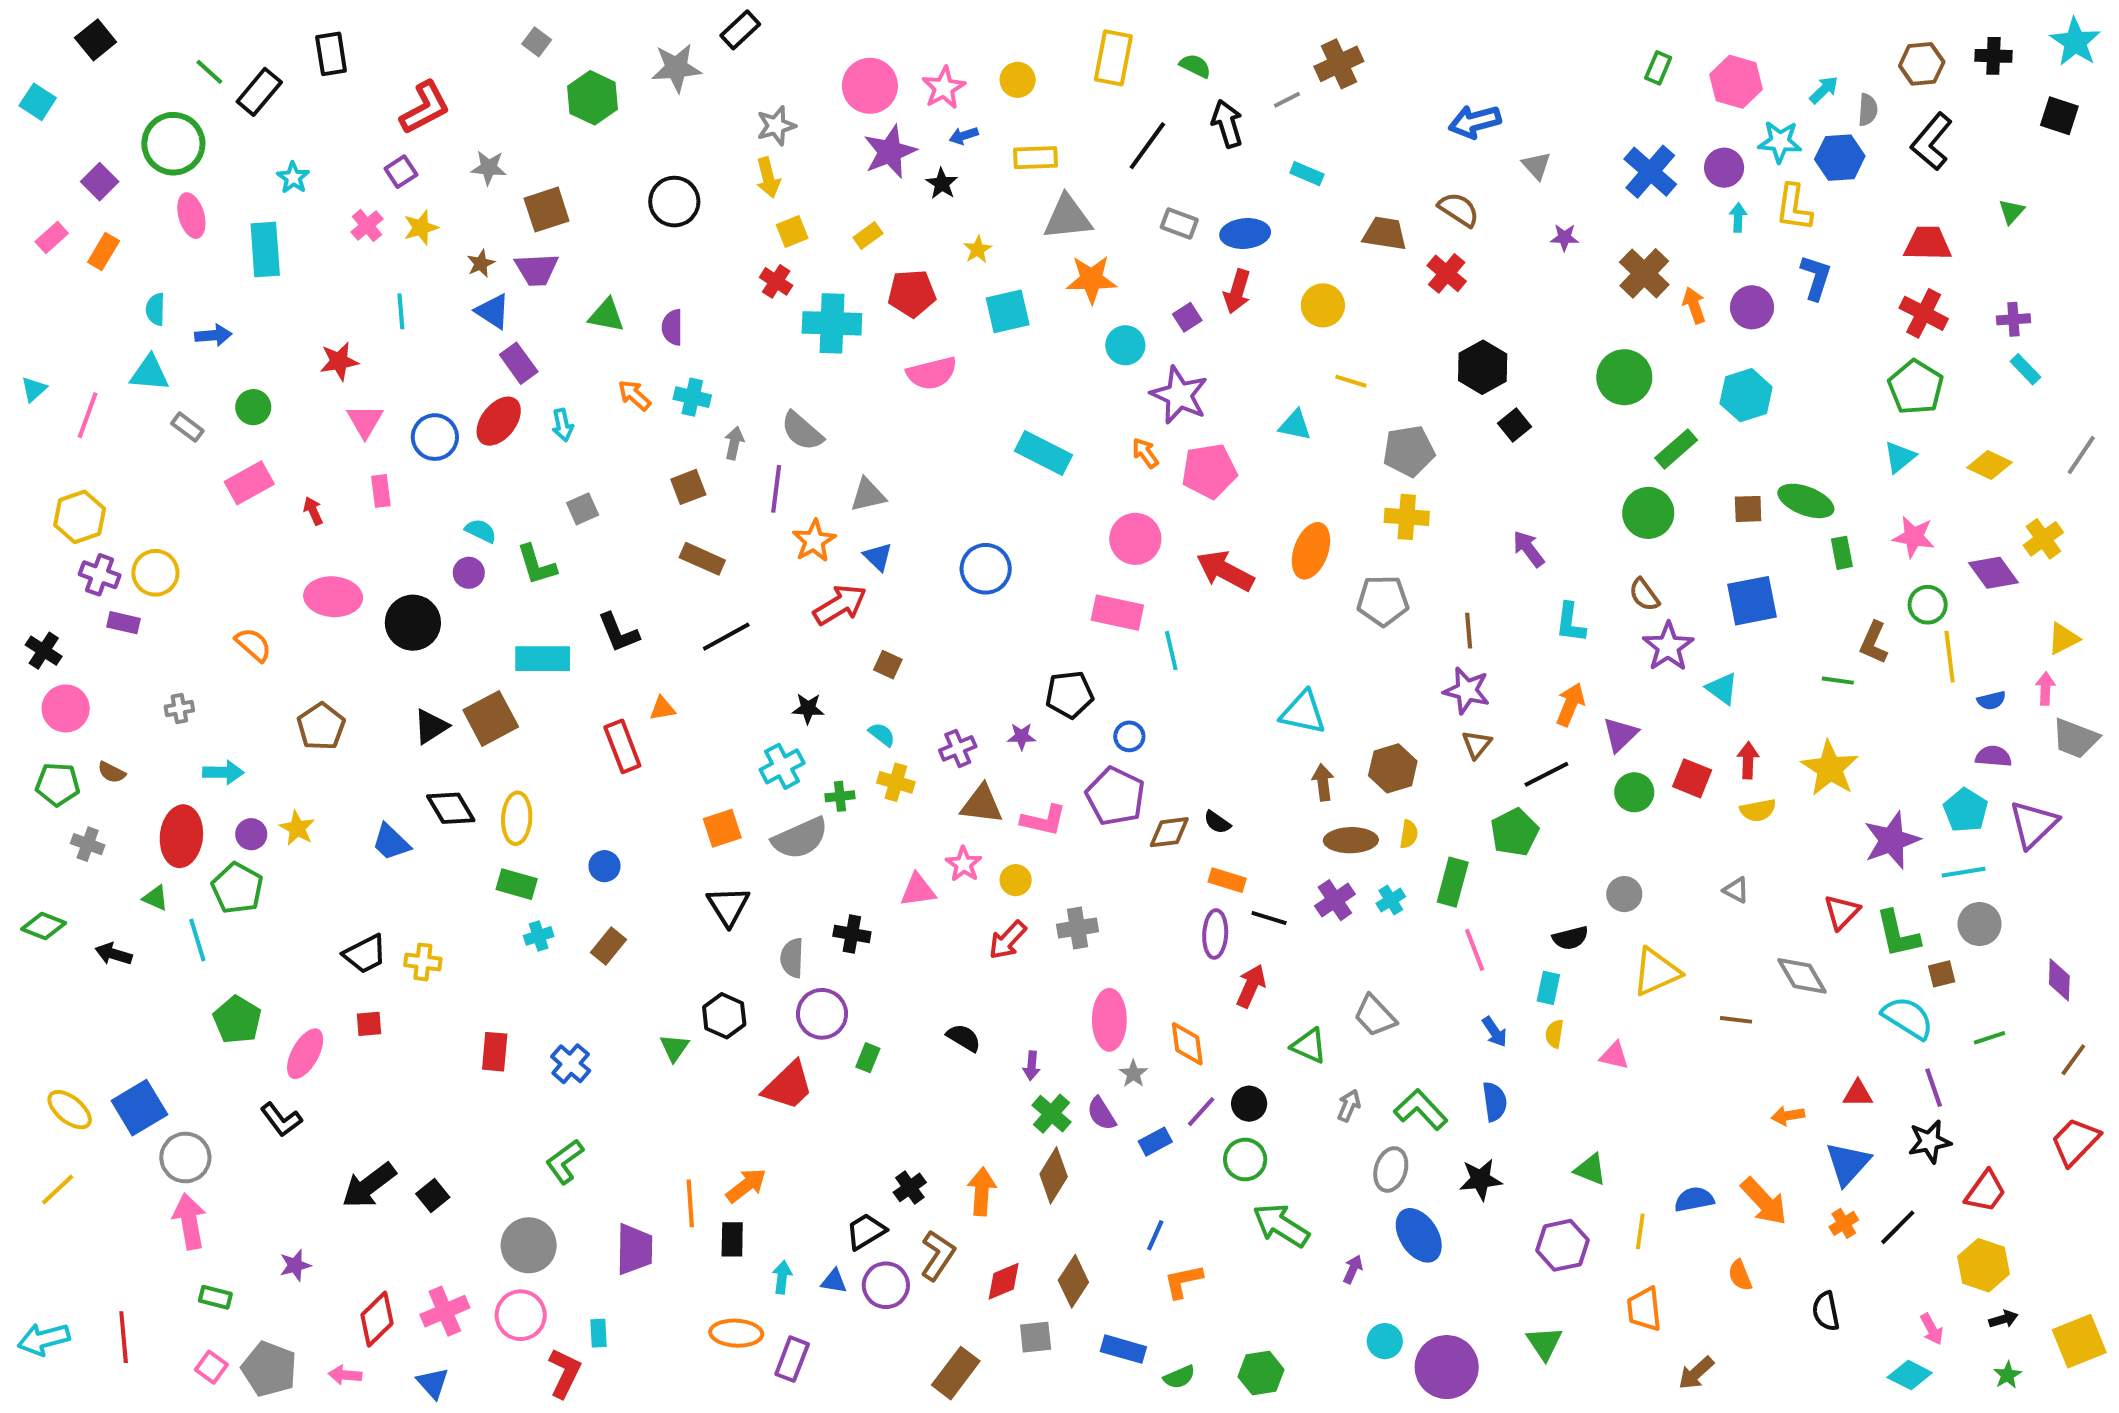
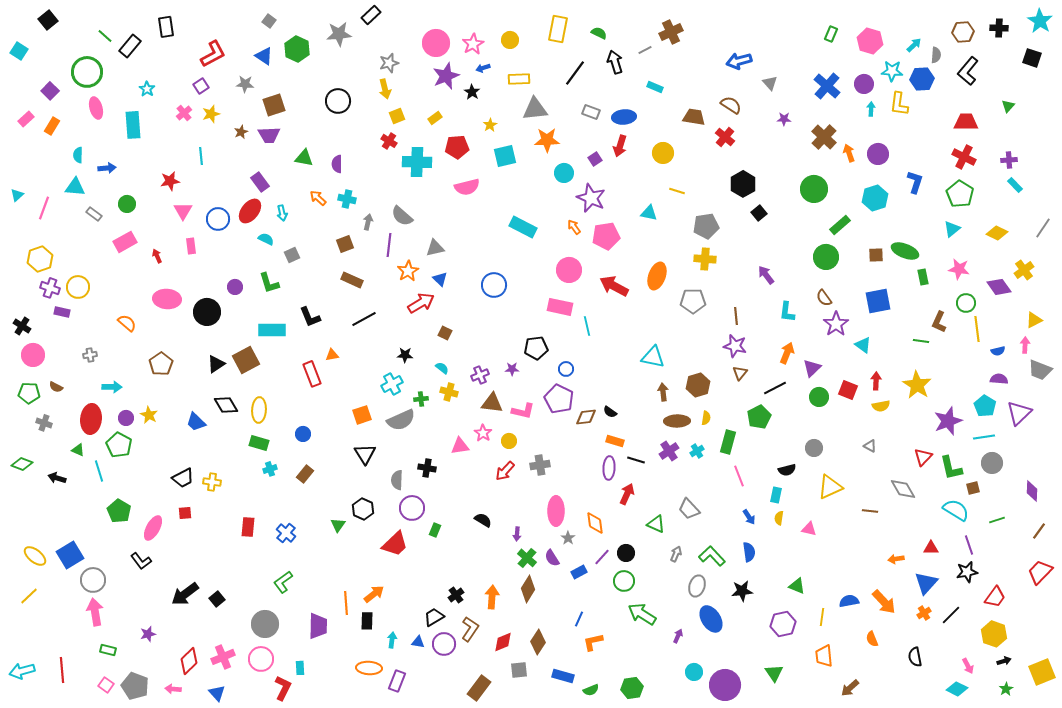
blue L-shape: (1816, 277) -> (915, 182), moved
blue triangle: (493, 311) -> (264, 56), moved
cyan semicircle: (481, 531) -> (266, 239), moved

